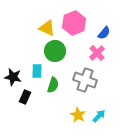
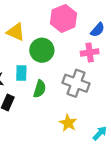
yellow triangle: (47, 28) -> (16, 32), moved
pink cross: (97, 53) -> (90, 52), turned 35
cyan arrow: (99, 116) -> (100, 133), moved

